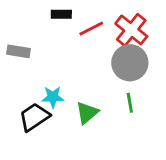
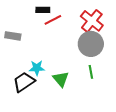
red line: (91, 29) -> (53, 20), moved
green triangle: (87, 113) -> (61, 79), turned -30

